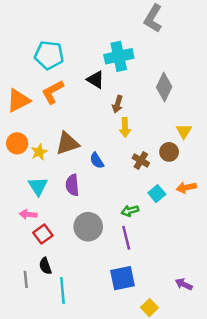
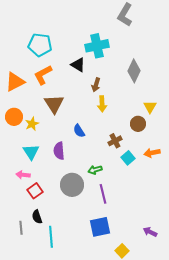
brown triangle: (67, 143) -> (54, 104), moved, turned -45
brown cross: (141, 161) -> (115, 141), moved, turned 32
green arrow: (130, 211) -> (95, 170), moved

